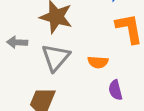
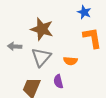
purple semicircle: (115, 90) -> (58, 81), moved

